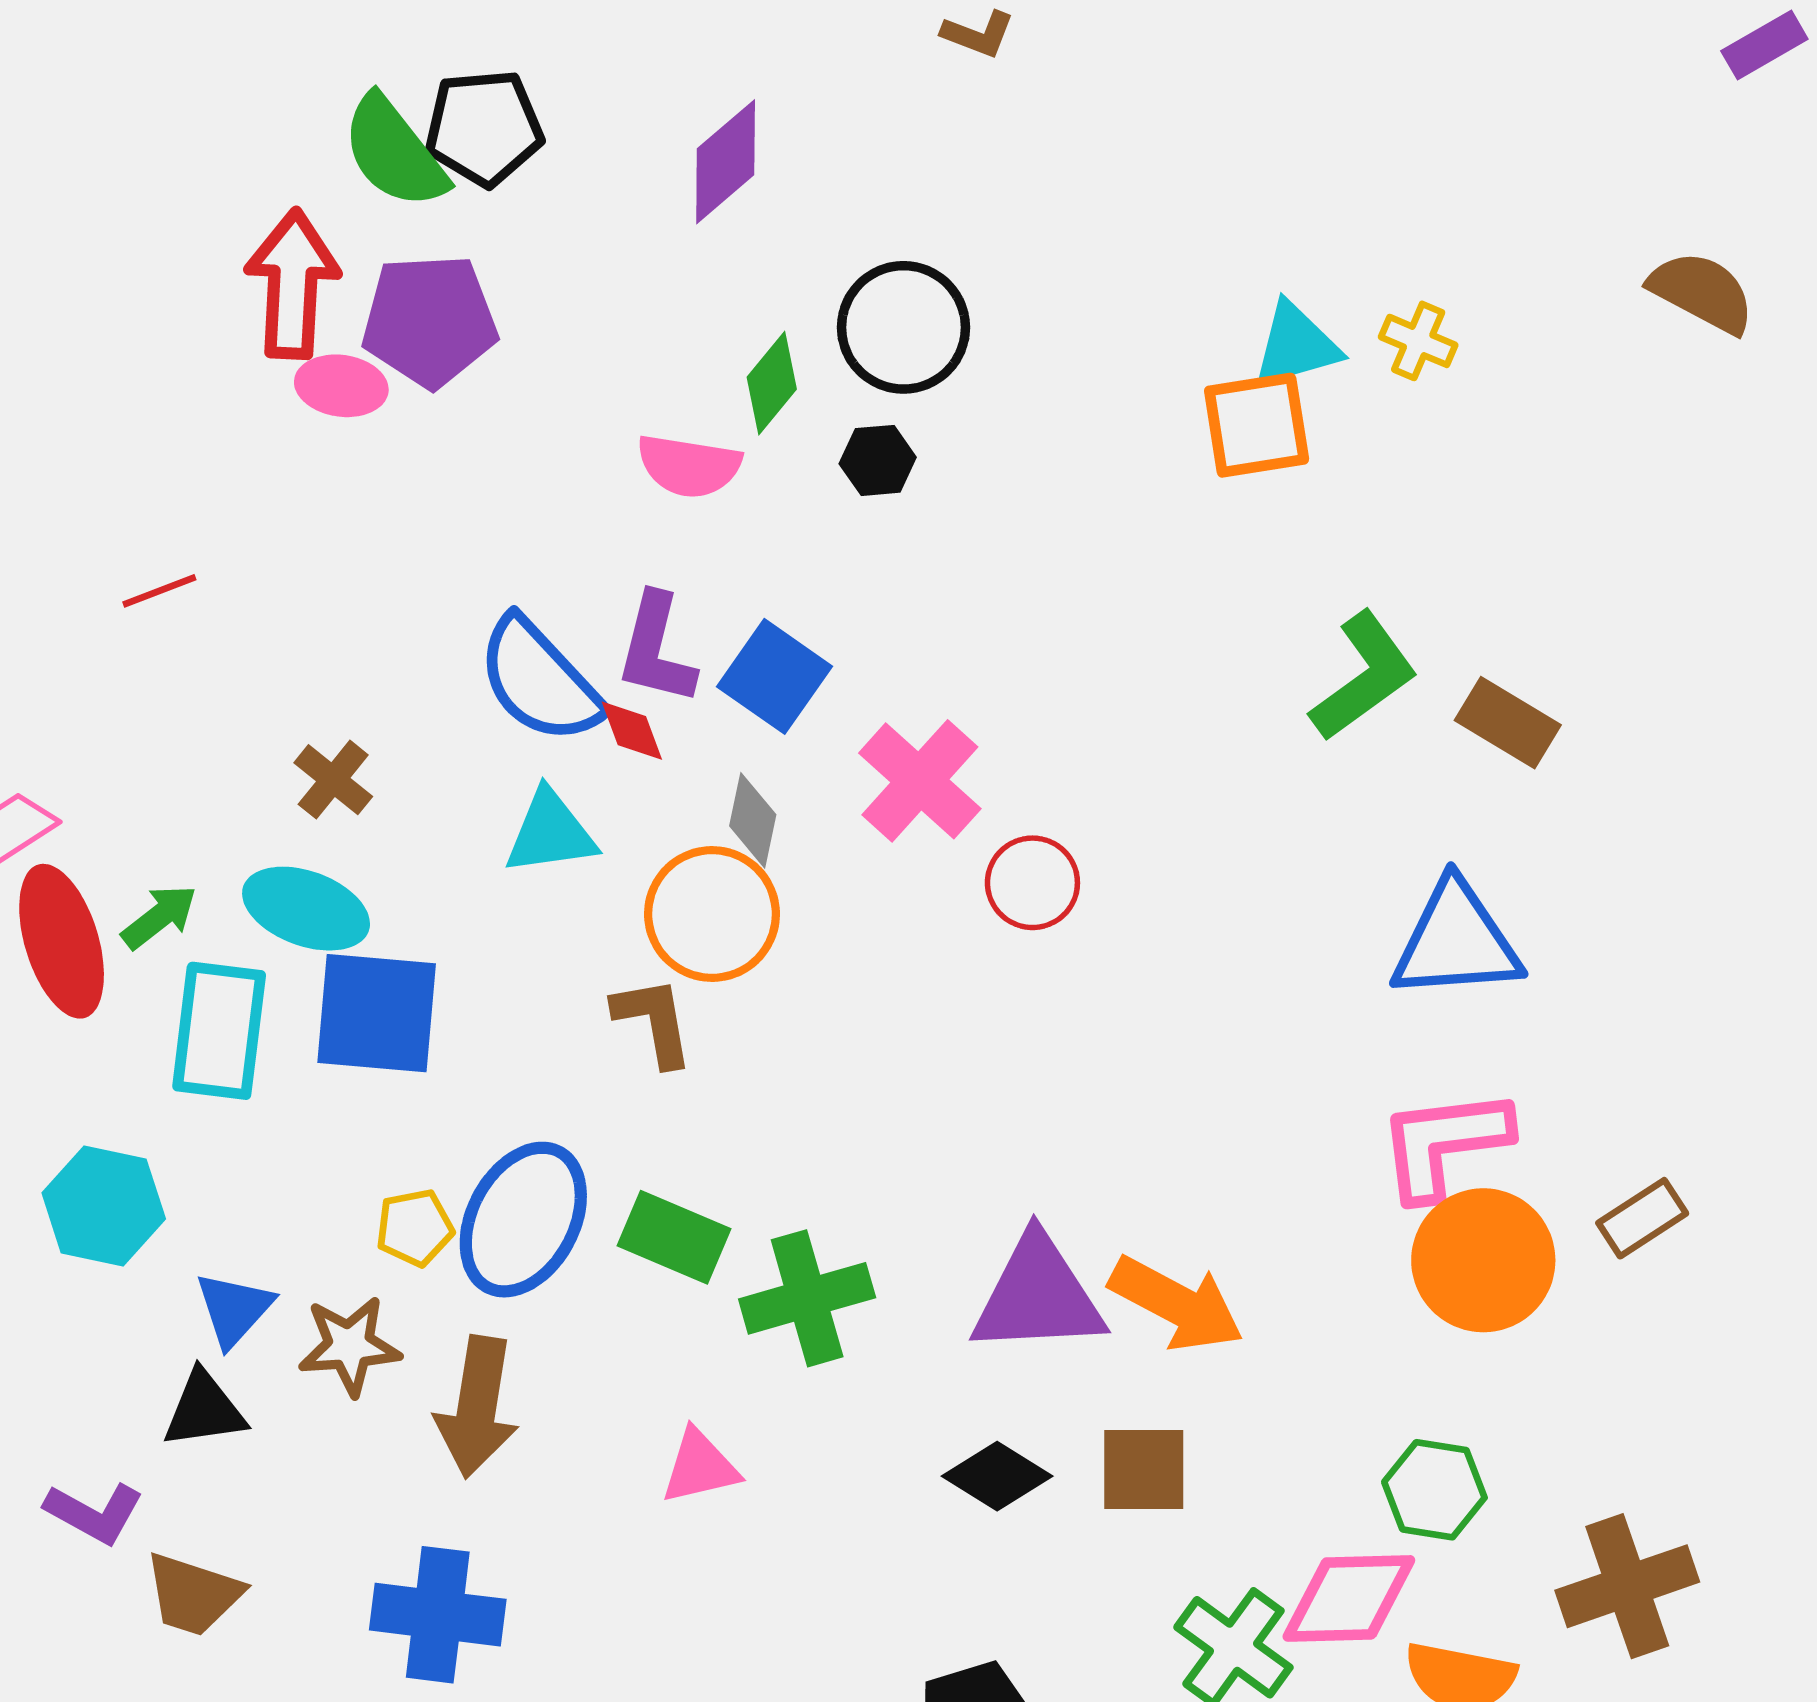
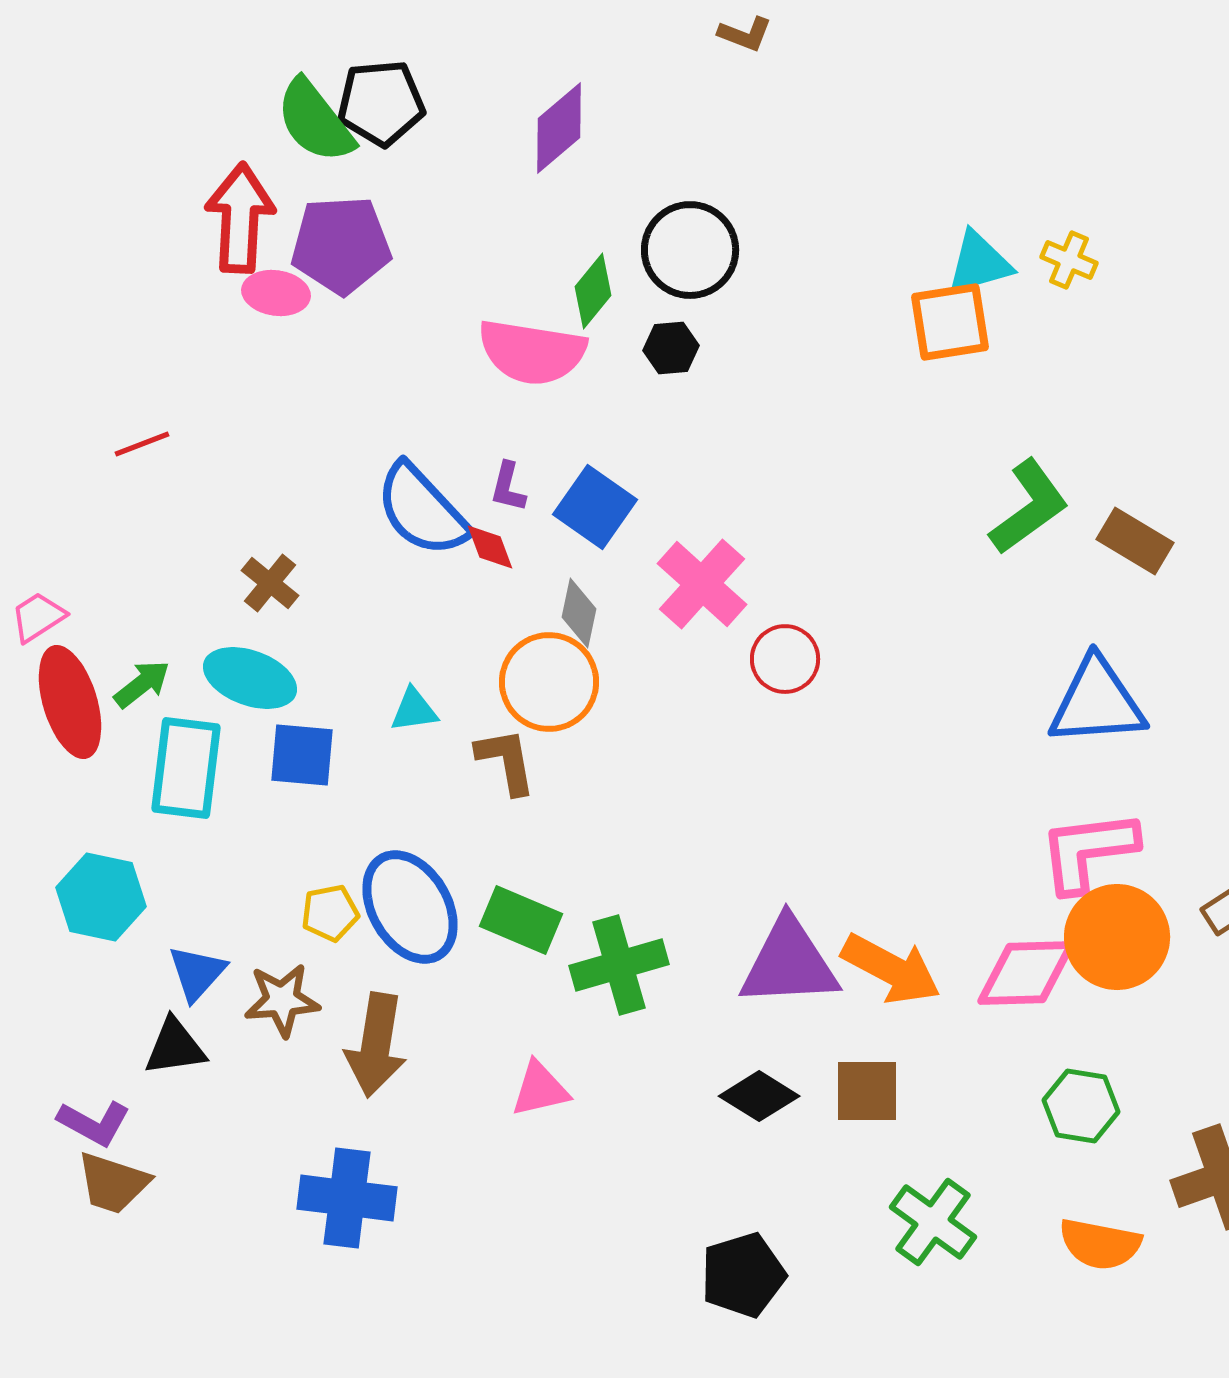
pink semicircle: (689, 466) -> (532, 352), size x1.4
purple L-shape: (656, 649) -> (508, 487), size x0.6
cyan triangle: (550, 833) -> (414, 710), moved, size x0.7
blue square: (377, 1013) -> (302, 755), size x0.7
blue ellipse: (523, 1220) -> (410, 907), turned -58
brown trapezoid: (193, 1594) -> (113, 1183), moved
pink diamond: (1349, 1598) -> (1026, 973), moved

